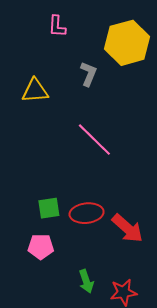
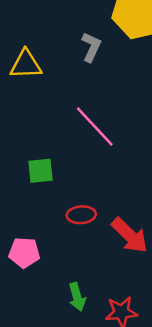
green square: (49, 208) -> (41, 171), moved
red ellipse: (87, 213) -> (81, 215), size x0.7

